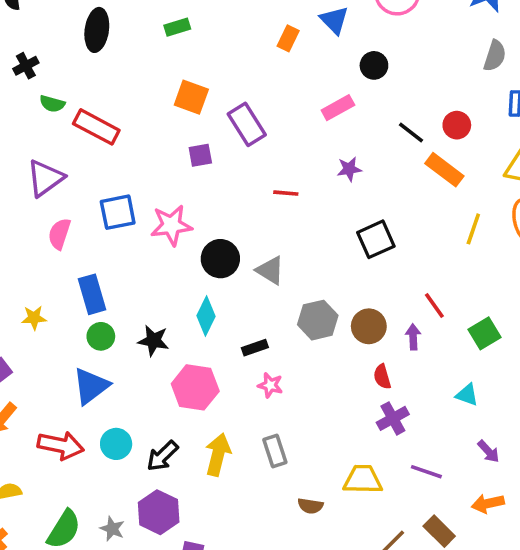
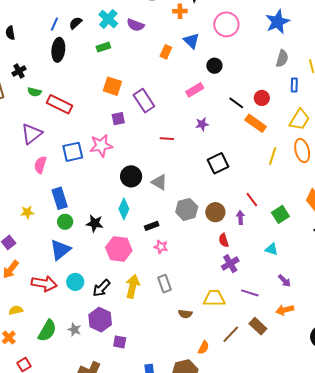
pink star: (171, 225) -> (101, 146), moved

